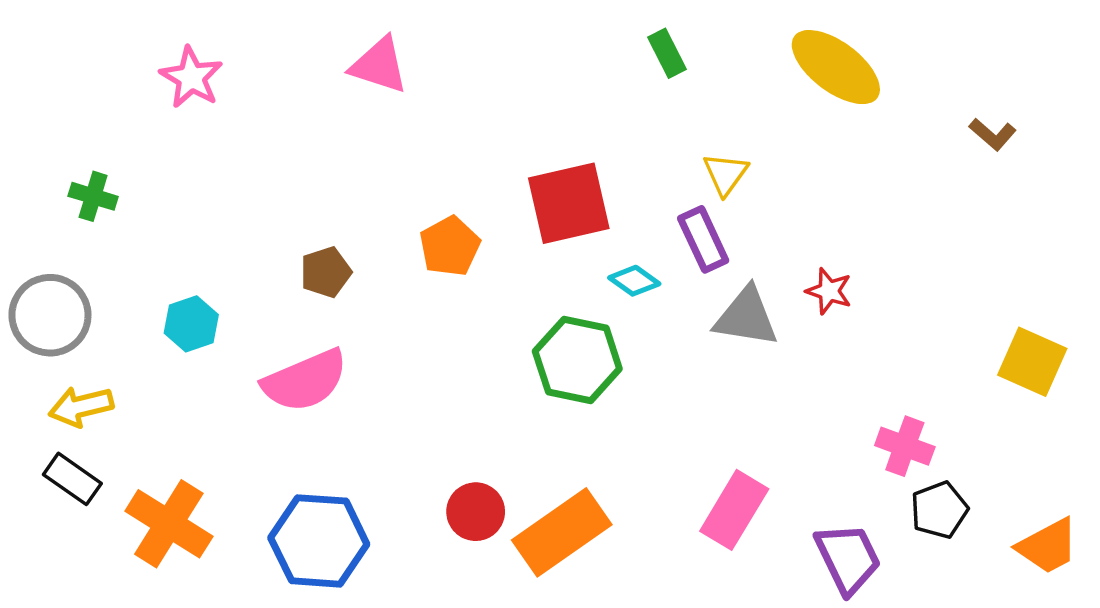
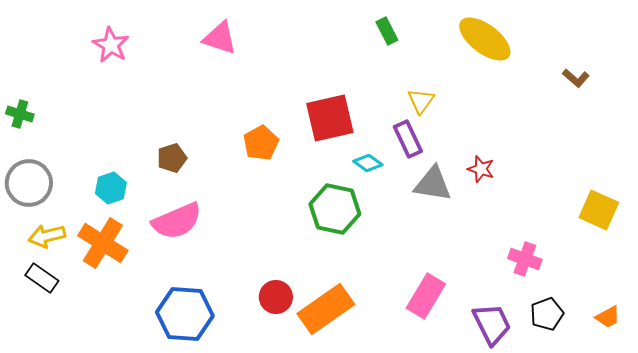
green cross: (93, 196) -> (20, 114), moved
brown pentagon: (326, 272) -> (172, 158), moved
black pentagon: (939, 510) -> (547, 314), moved
orange cross: (169, 524) -> (103, 243), moved
orange trapezoid: (1048, 546) -> (608, 317), size x0.7

